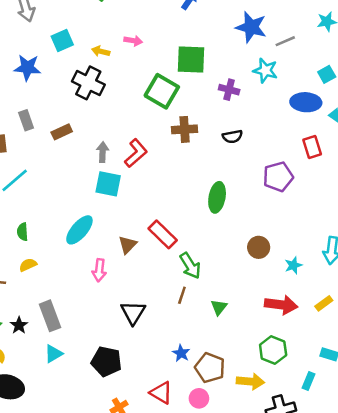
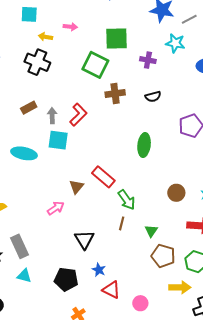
cyan square: (62, 40) -> (29, 14), moved, turned 30
brown rectangle: (62, 132) -> (29, 108), moved
cyan ellipse: (79, 230) -> (24, 153), moved, turned 65
brown circle: (259, 247) -> (176, 193), moved
pink arrow: (99, 270) -> (56, 208), turned -126
blue star: (181, 353) -> (99, 270), moved
cyan triangle: (53, 354) -> (24, 276), turned 49
brown pentagon: (210, 368) -> (163, 256), moved
red triangle: (161, 393) -> (111, 290), moved

